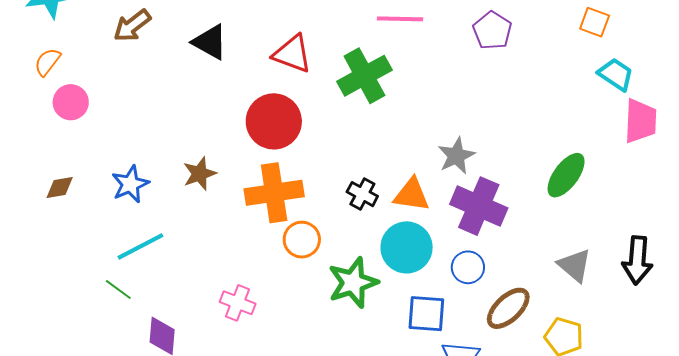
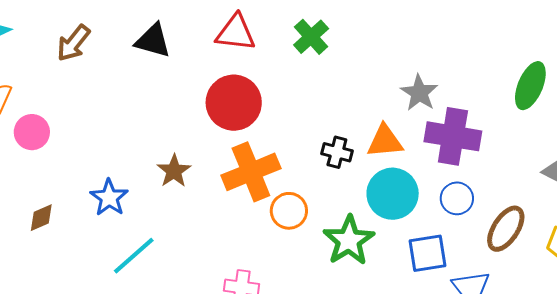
green cross: (364, 76) -> (311, 37), size x0.7

